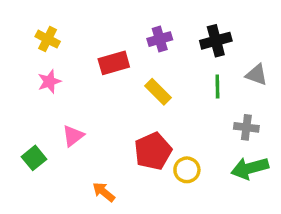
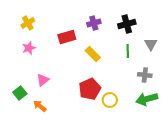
yellow cross: (48, 39) -> (28, 23), turned 32
gray triangle: (257, 75) -> (151, 44), turned 40
orange arrow: (104, 192) -> (40, 106), moved

